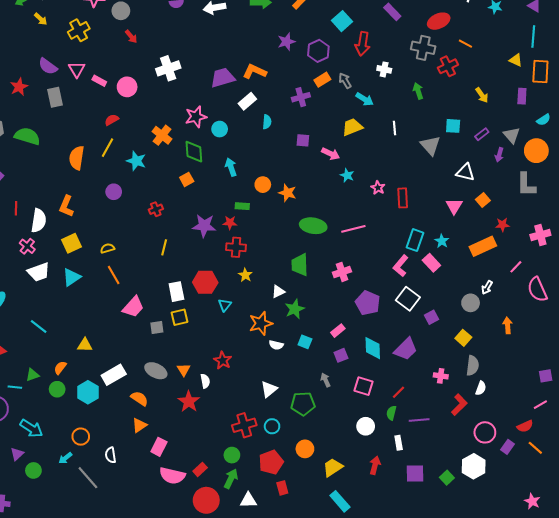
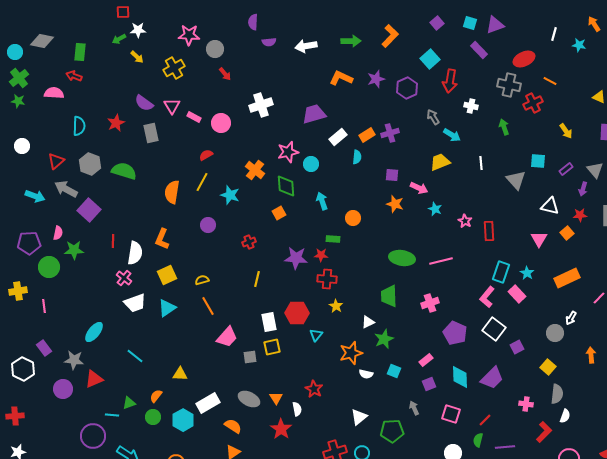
orange L-shape: (255, 71) -> (341, 78), moved
orange rectangle: (322, 80) -> (367, 135), moved
orange star: (287, 193) -> (395, 204), moved
red star: (502, 225) -> (580, 215), moved

